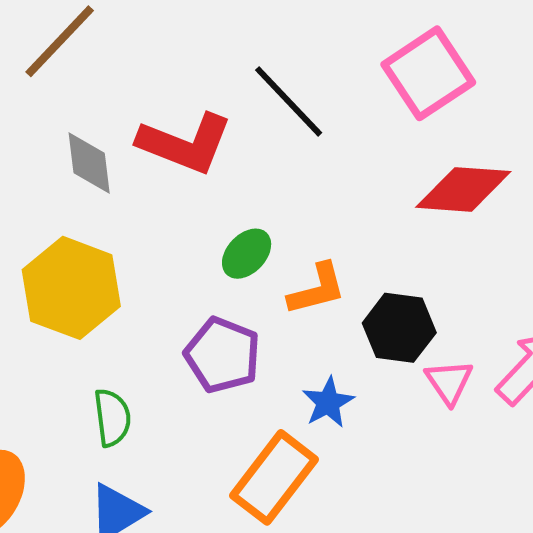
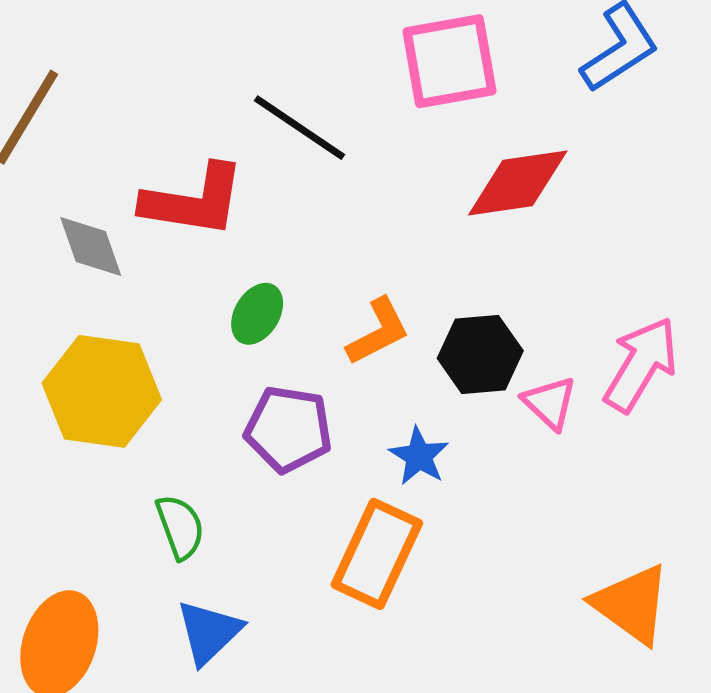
pink square: (428, 73) -> (449, 61), turned 36
green ellipse: (247, 254) -> (257, 314), moved

